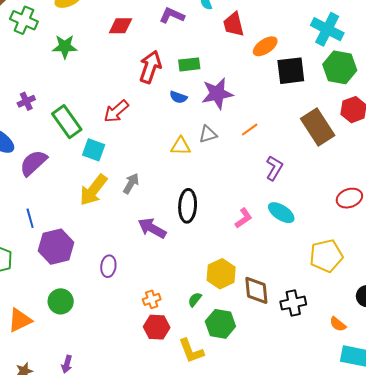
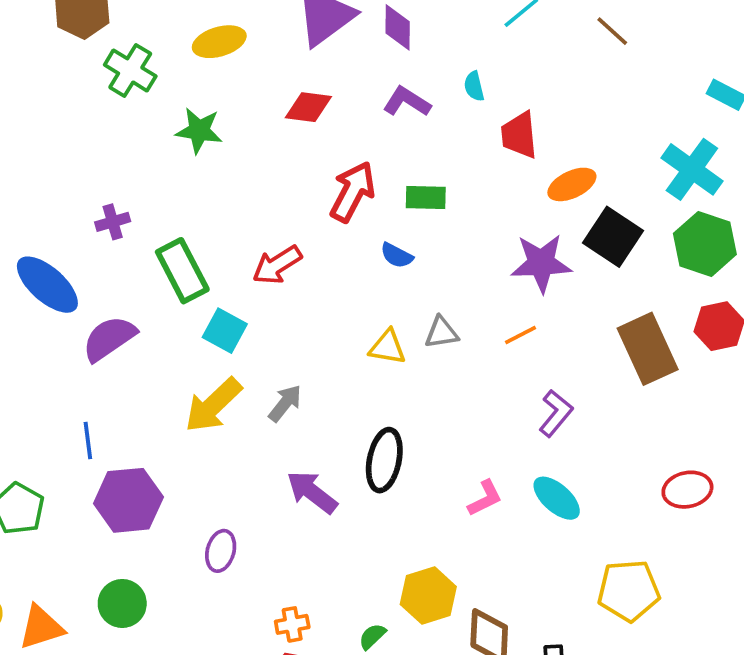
black square: (291, 71) -> (613, 237), turned 32
purple star: (217, 94) -> (541, 263), moved

